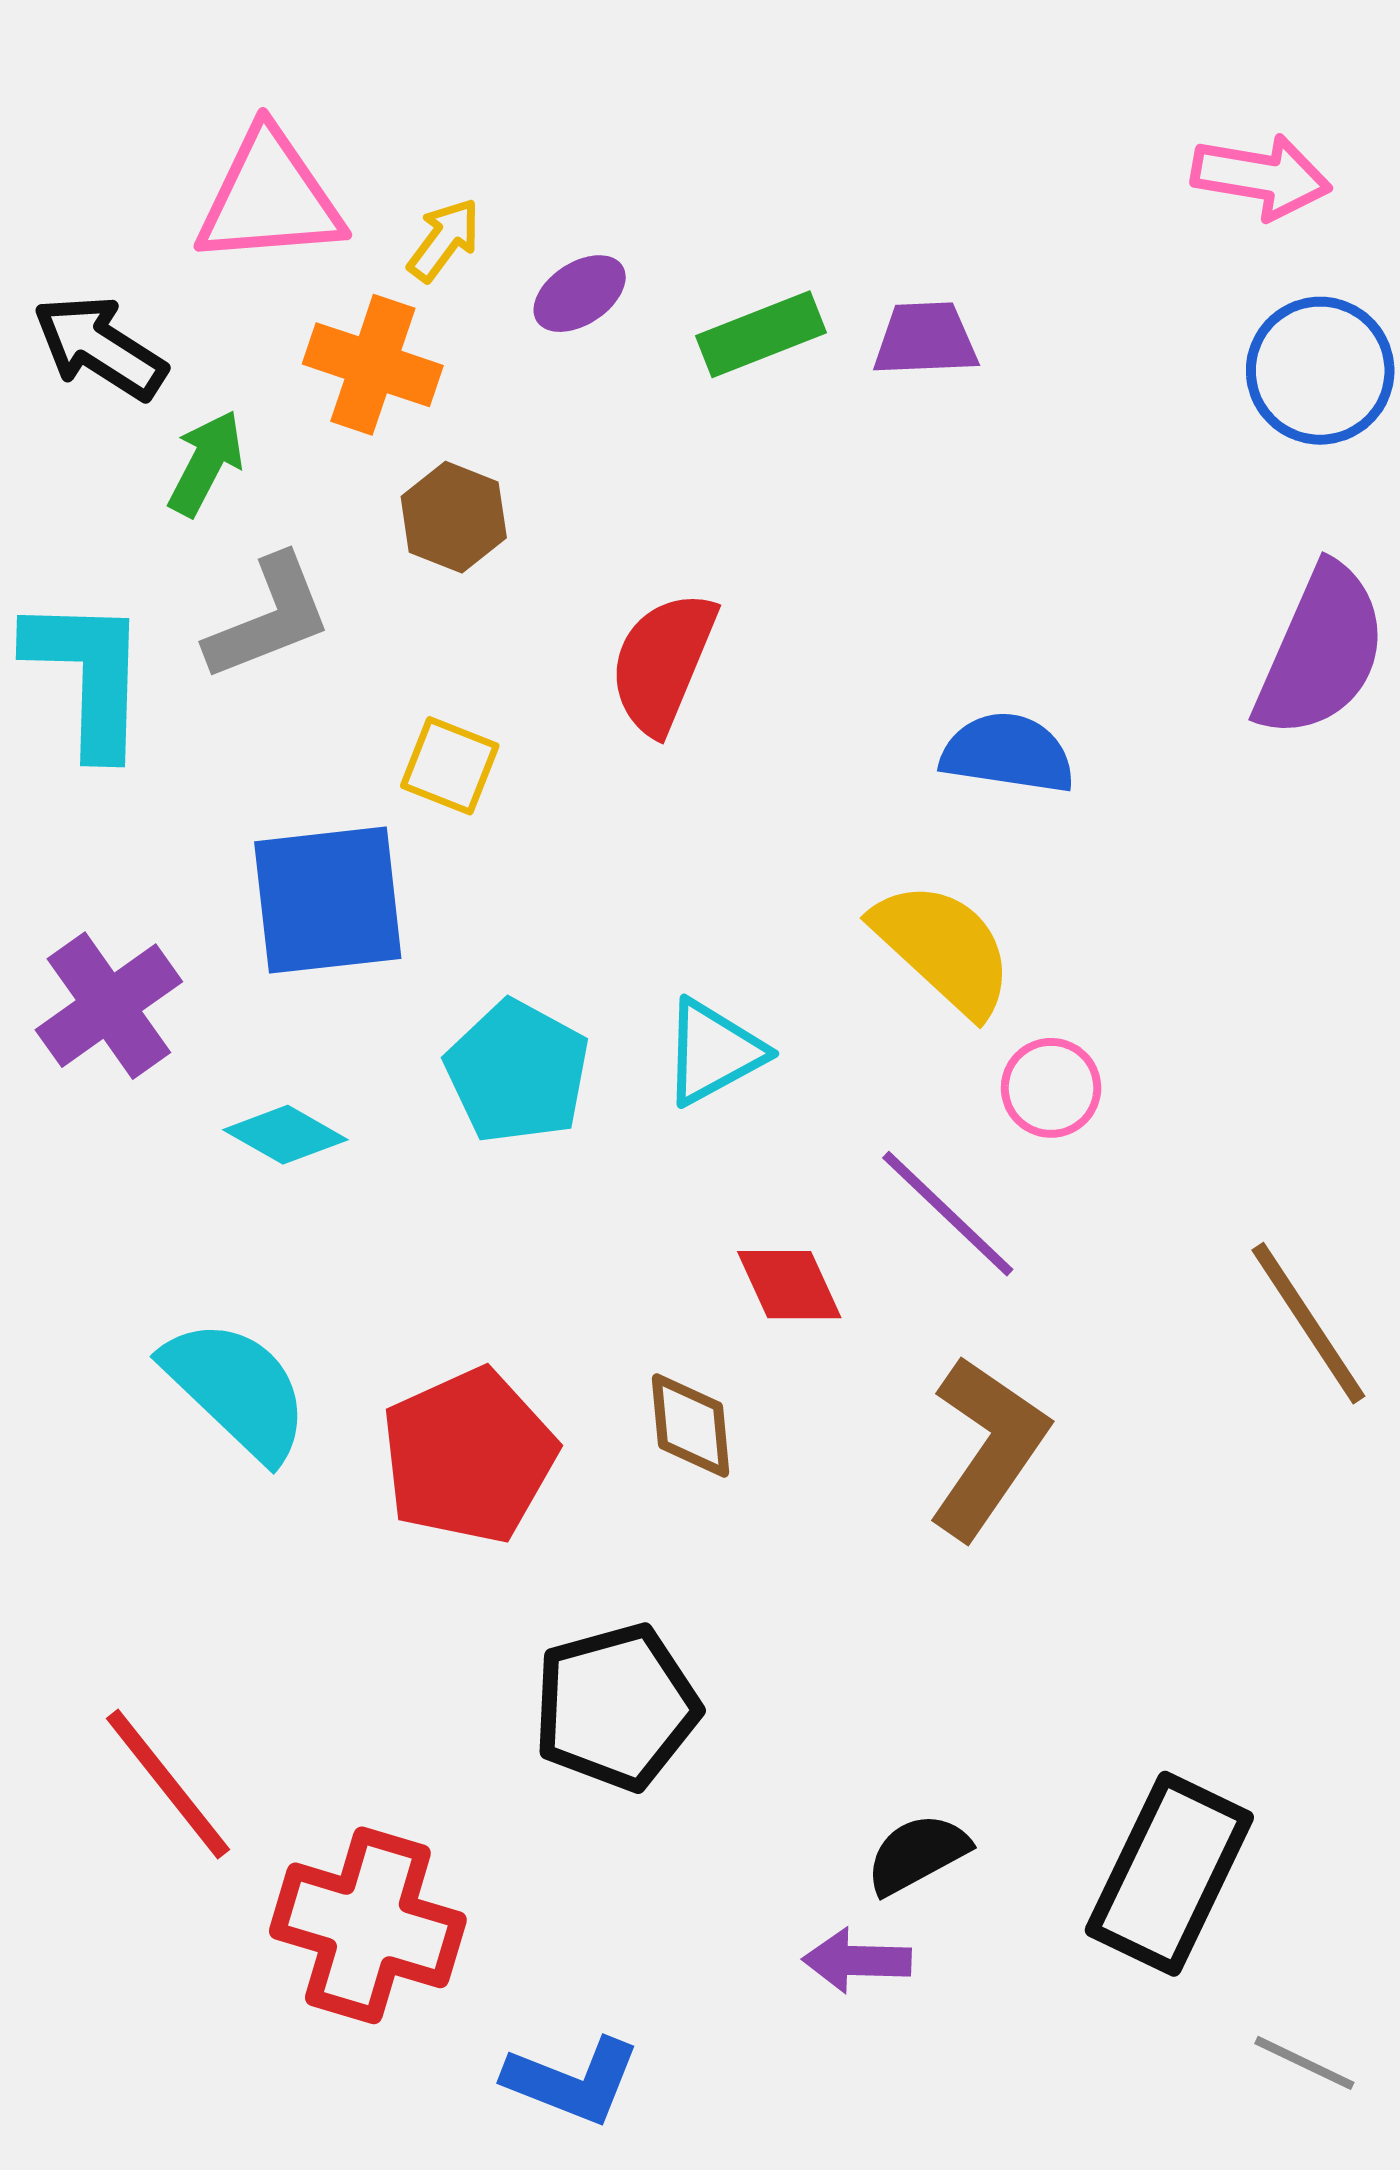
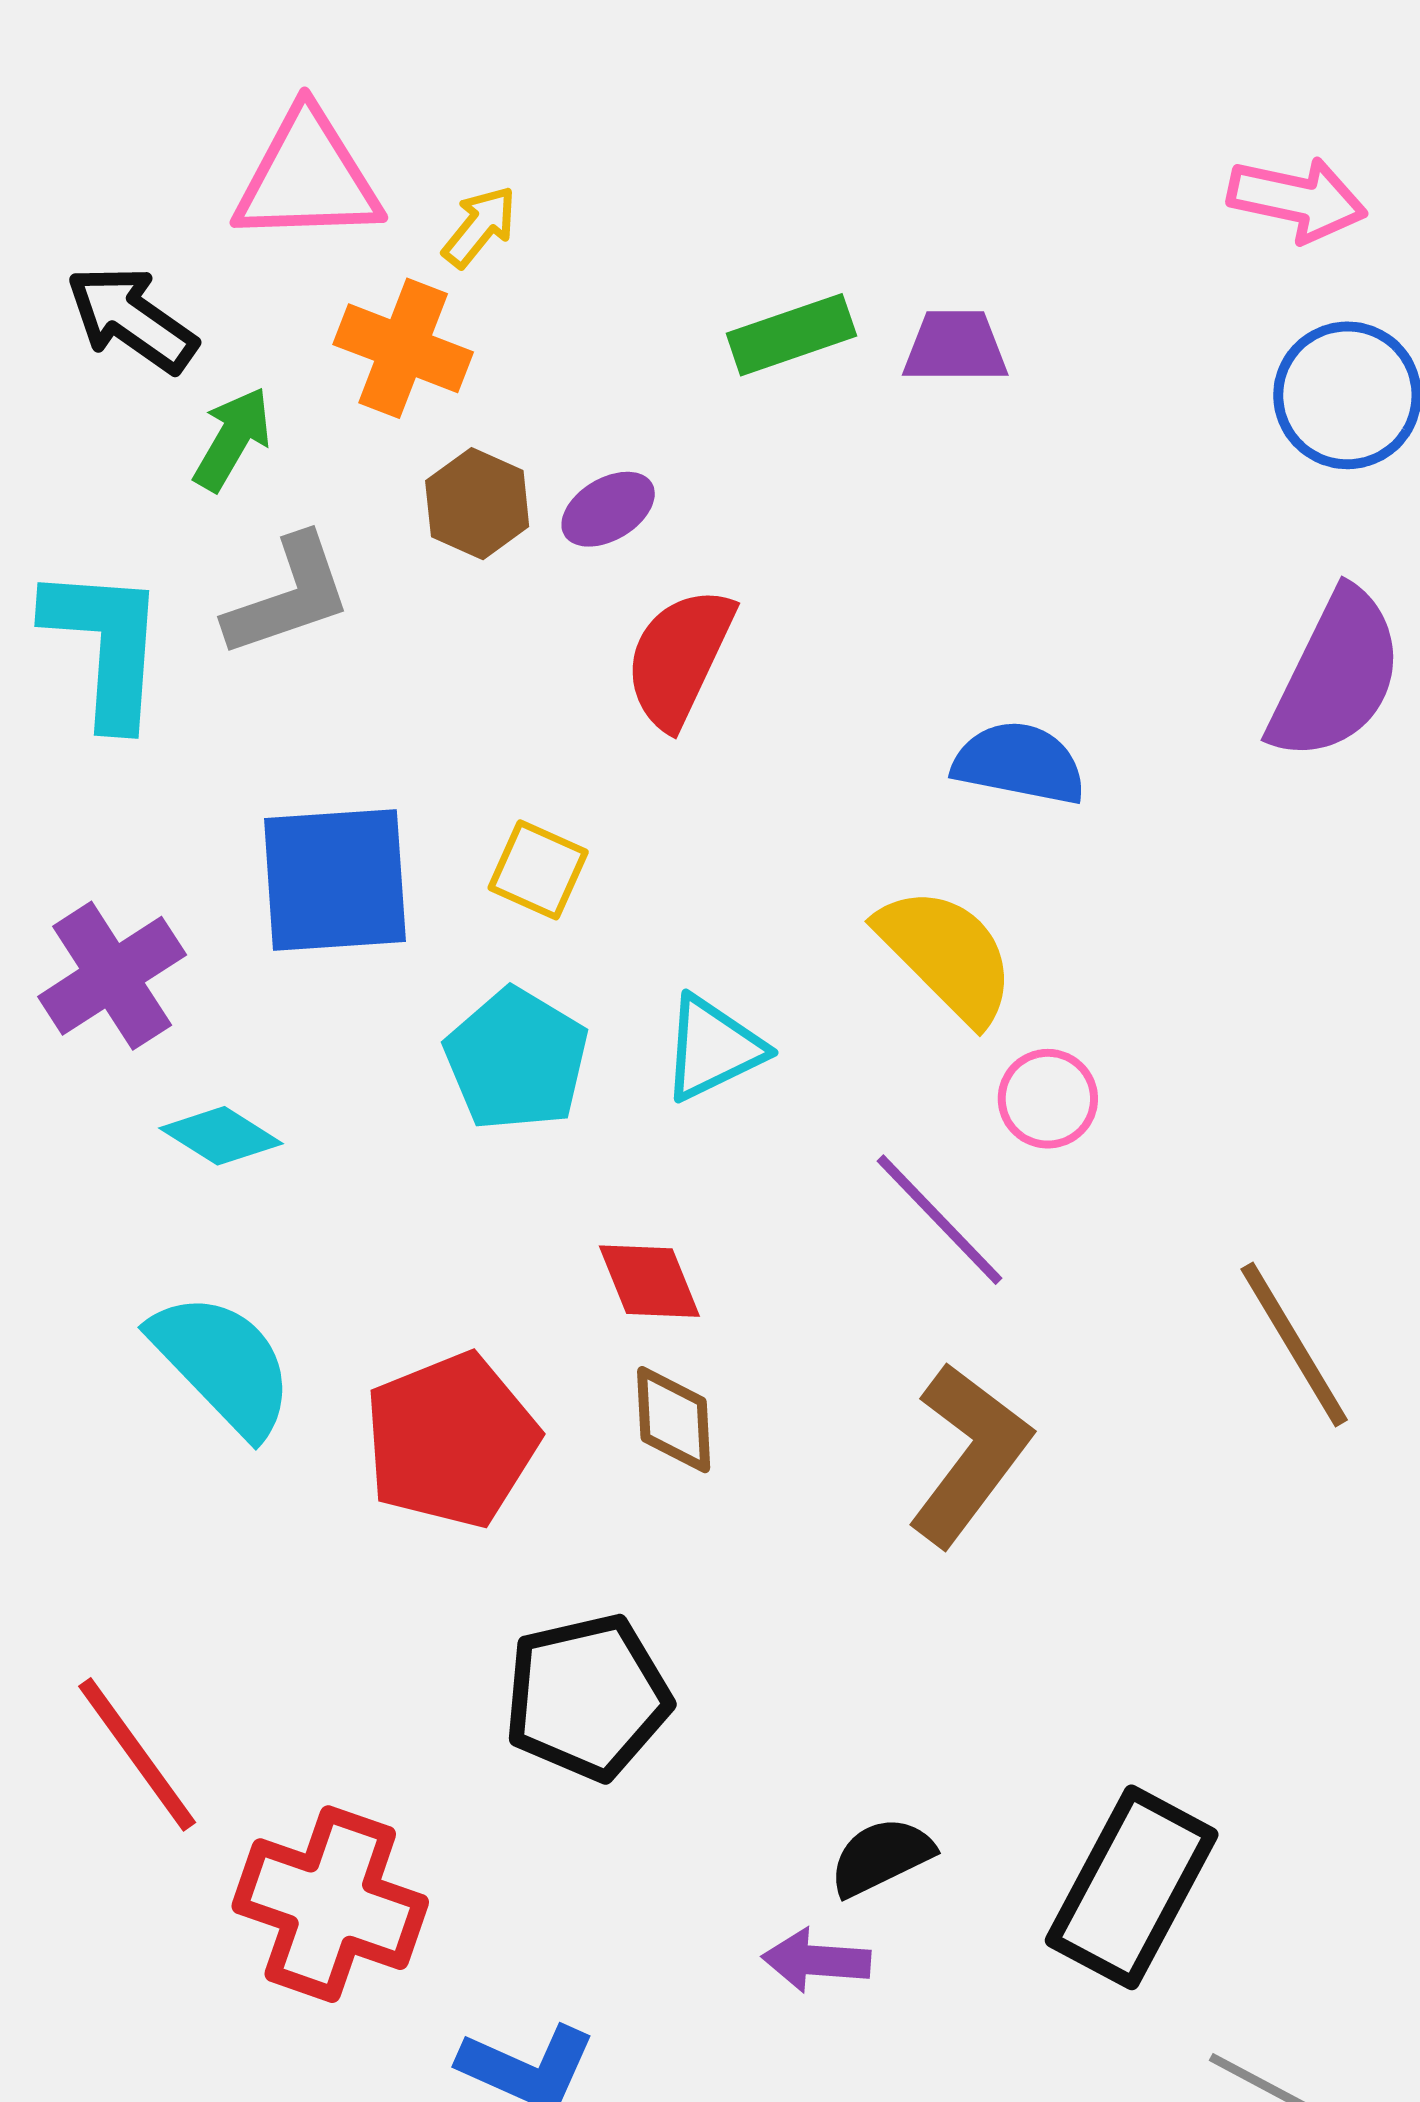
purple ellipse: (580, 294) -> (608, 509), moved
yellow square: (450, 766) -> (538, 870), moved
cyan diamond: (285, 1135) -> (221, 1136), moved
red diamond: (789, 1285) -> (649, 1281), moved

